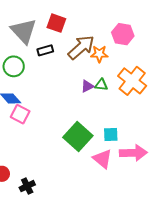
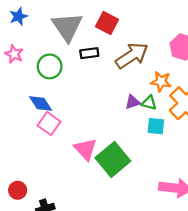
orange star: (99, 54) -> (161, 82), moved
cyan square: (111, 135) -> (156, 126), moved
pink triangle: (102, 159) -> (85, 149), moved

